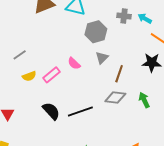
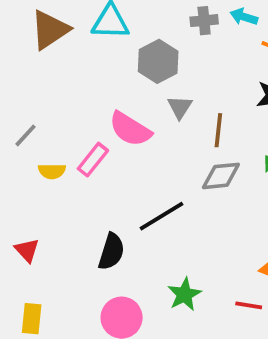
pink semicircle: (74, 63) -> (130, 129), size x1.6
yellow semicircle: (29, 76) -> (52, 171), turned 32
black semicircle: (51, 111) -> (111, 252), moved, turned 72

